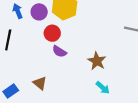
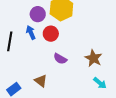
blue arrow: (18, 11) -> (31, 33), moved
purple semicircle: (59, 51) -> (60, 59), moved

